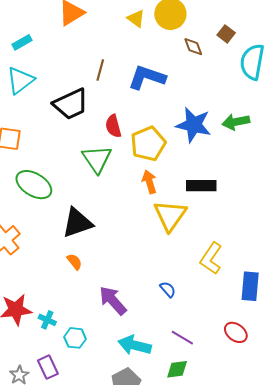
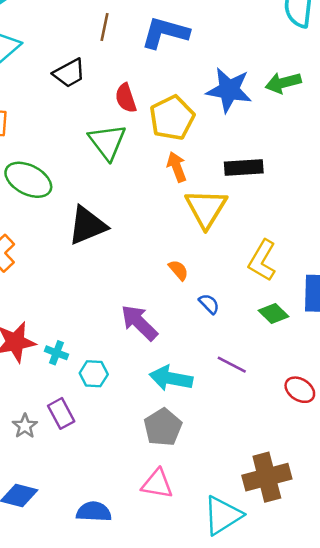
black trapezoid: (71, 104) -> (69, 73), size x0.7
orange semicircle: (74, 262) -> (178, 270), moved
red ellipse: (236, 332) -> (300, 390), moved
green diamond: (177, 369) -> (273, 313), moved, turned 55

